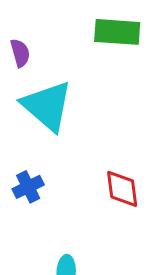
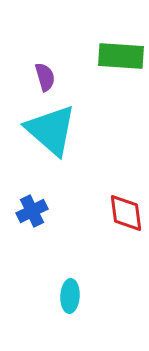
purple semicircle: (20, 53) -> (45, 77), moved

